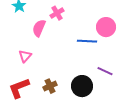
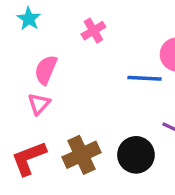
pink semicircle: (39, 28) -> (46, 70), moved
brown cross: (50, 86) -> (82, 155), size x1.5

